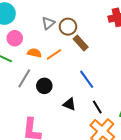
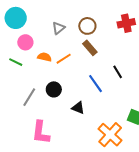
brown circle: (68, 27) -> (87, 26), moved
gray line: (24, 78) -> (29, 97), moved
black line: (97, 107) -> (118, 72), moved

